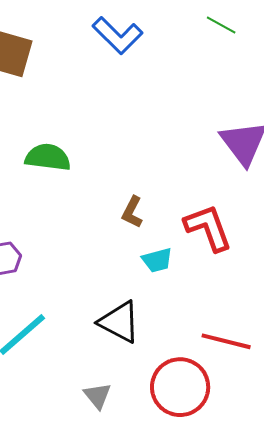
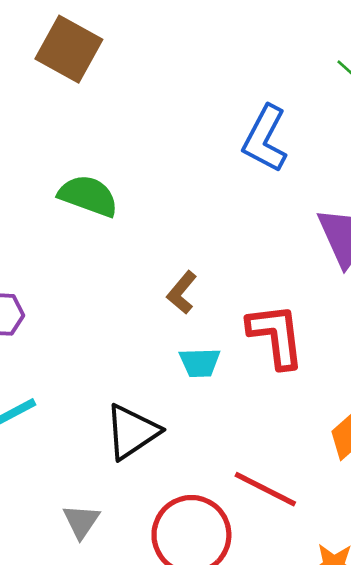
blue L-shape: (118, 35) -> (265, 139), moved, turned 60
black triangle: (119, 322) -> (132, 432), turned 45

